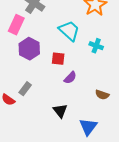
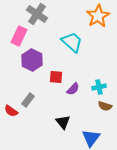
cyan cross: (96, 46) -> (99, 87), moved, turned -32
red square: (58, 59) -> (56, 77), moved

